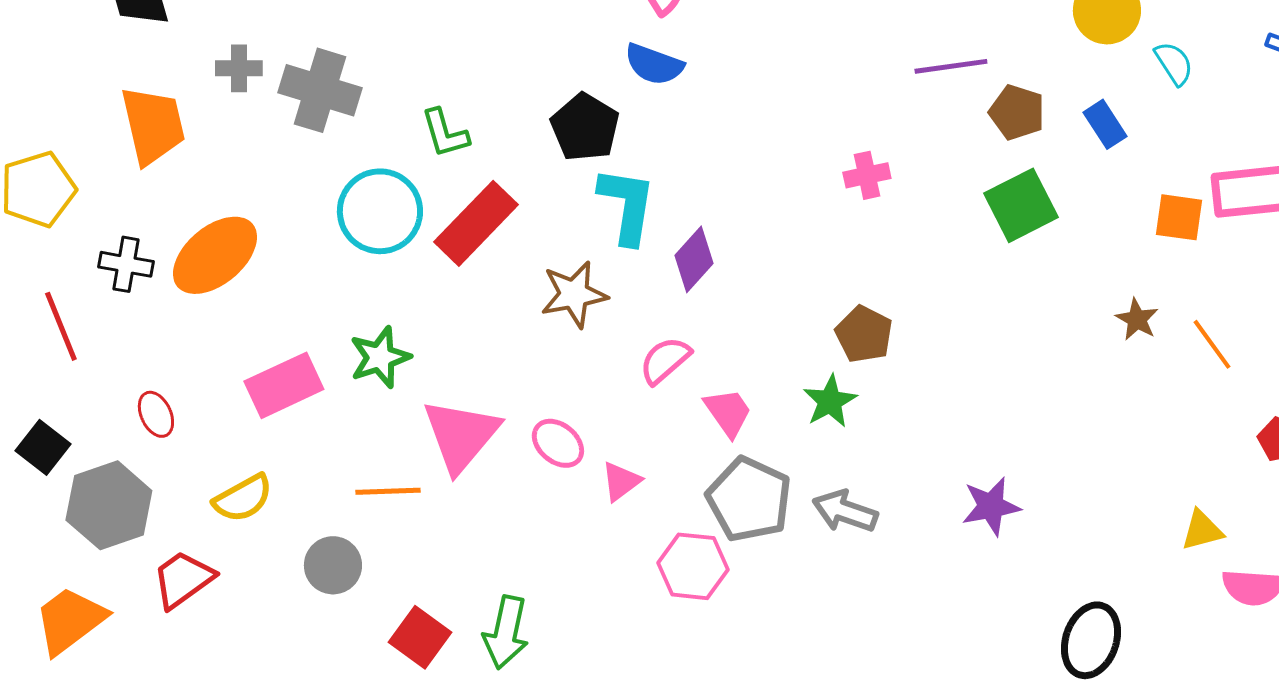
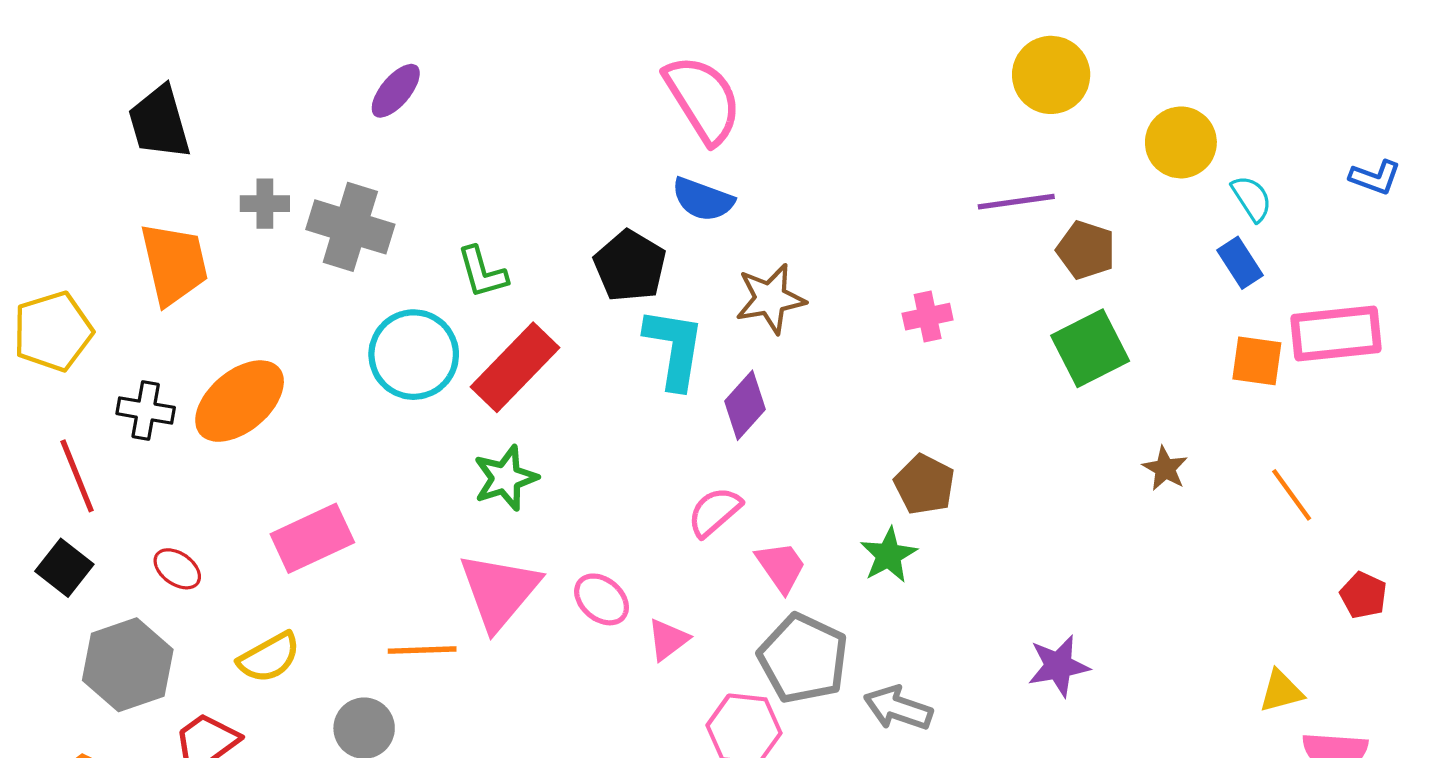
blue rectangle: (1105, 124) -> (1240, 263), moved
brown star: (574, 294) -> (770, 299), moved
brown star: (1137, 319) -> (1165, 469), moved
green star: (380, 357) -> (505, 478), moved
red ellipse: (156, 414) -> (177, 569), turned -30
black square: (43, 447) -> (64, 568), moved
gray arrow: (845, 511) -> (898, 708), moved

